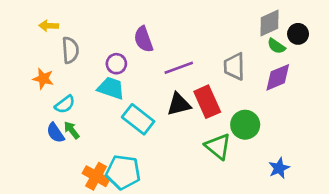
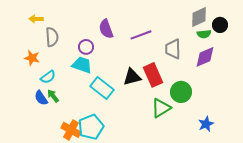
green semicircle: (276, 46) -> (204, 34), turned -40
purple line: (179, 68) -> (141, 35), moved
green triangle: (218, 146) -> (161, 108), turned 50
cyan pentagon: (123, 172) -> (91, 127), turned -30

